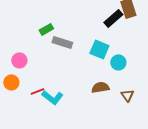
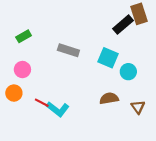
green rectangle: (46, 29) -> (24, 36), moved
red line: (37, 91) -> (42, 103), turned 48

